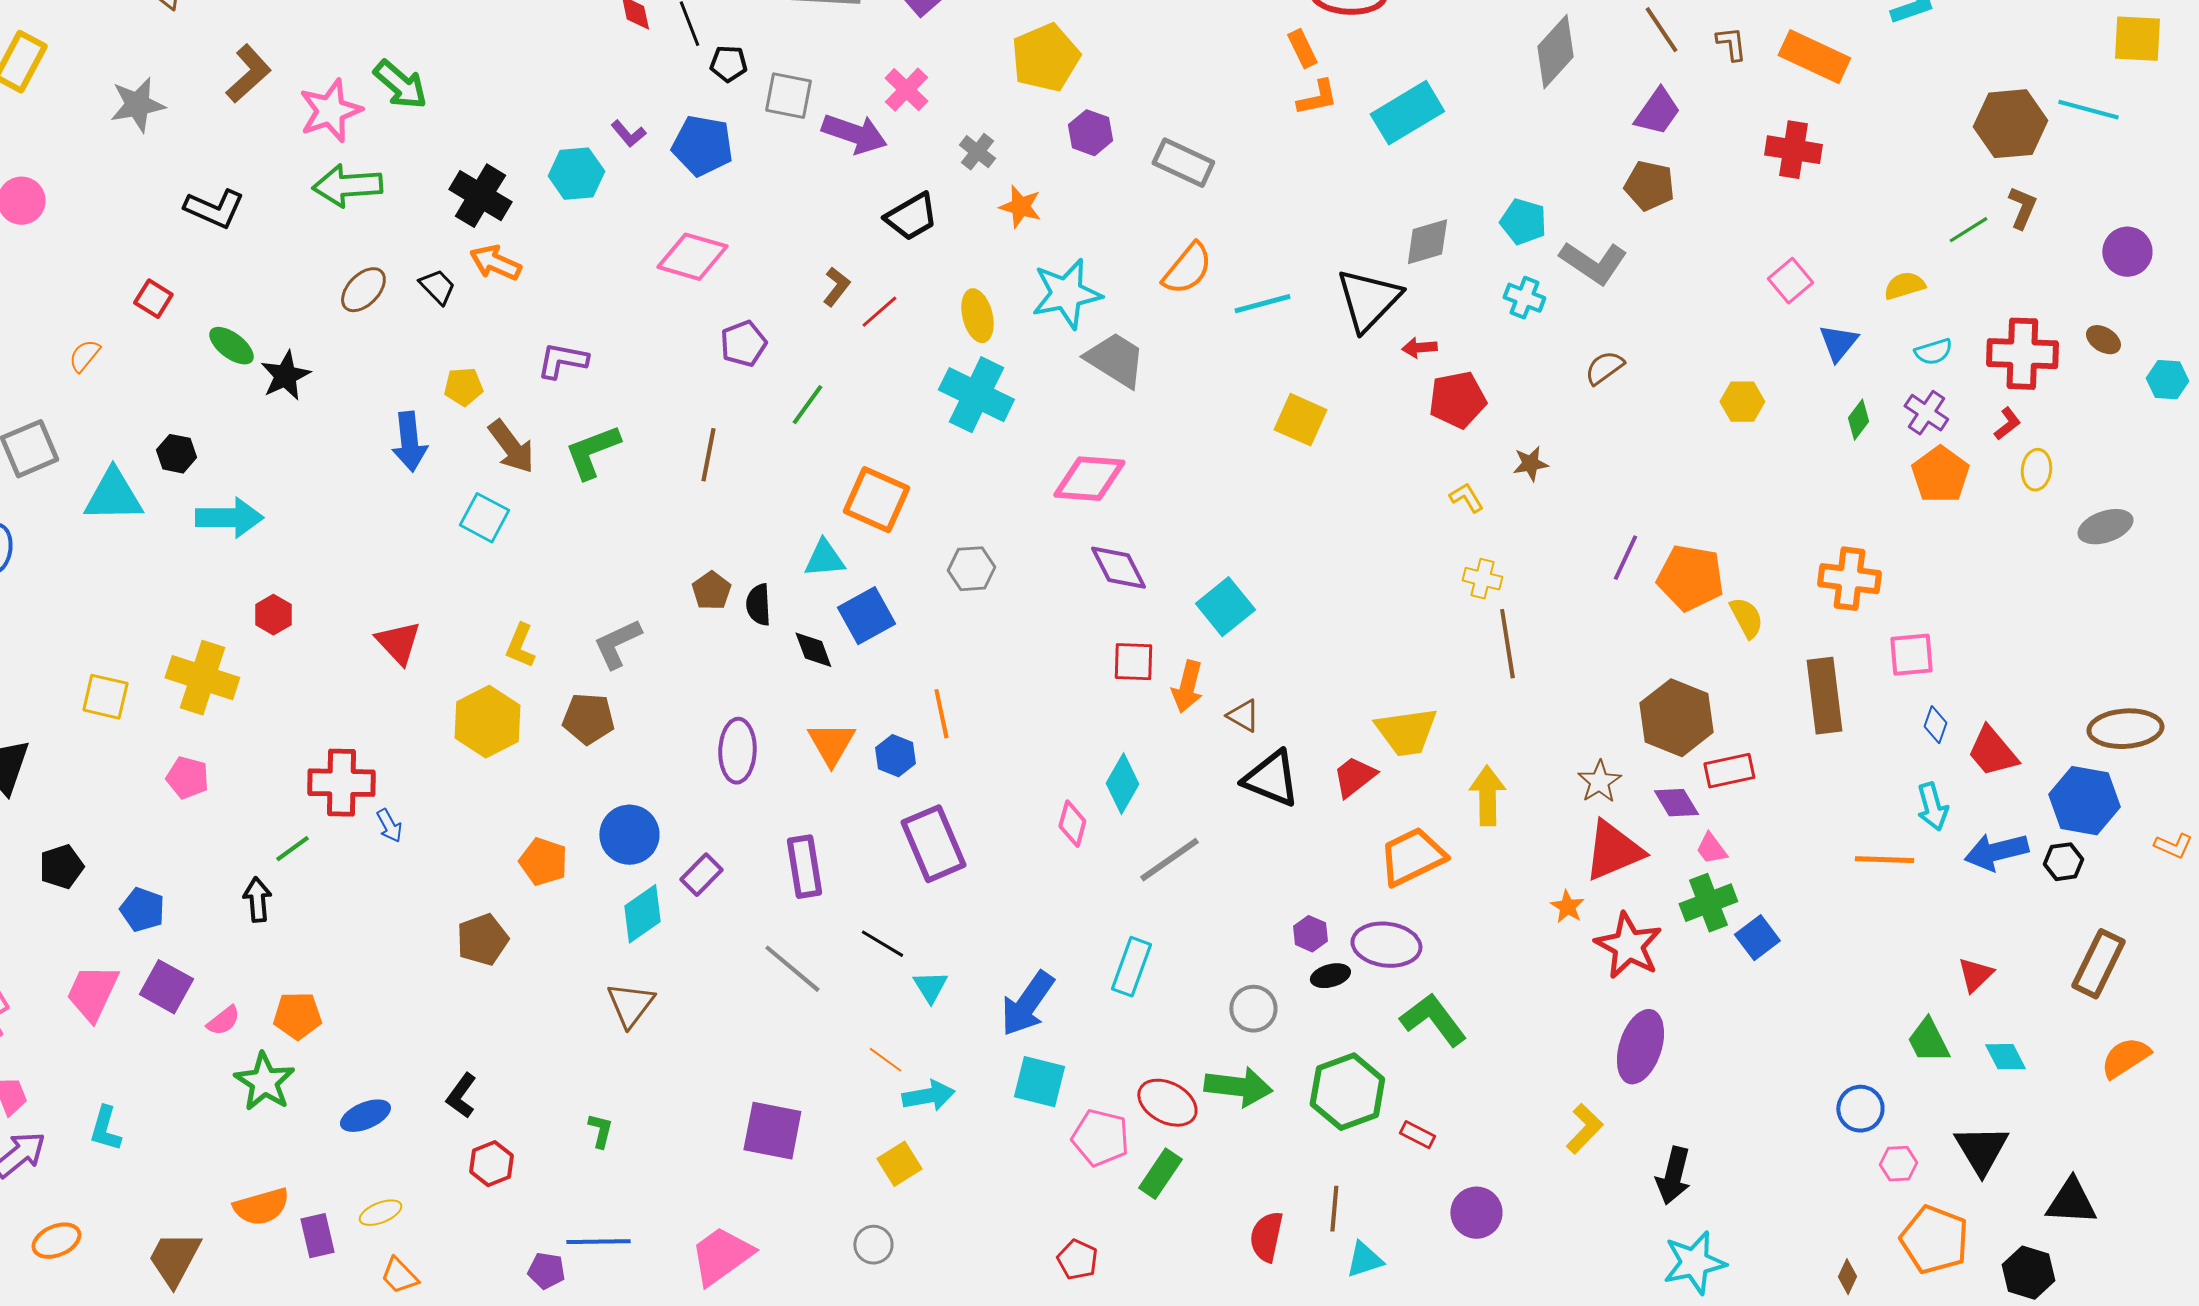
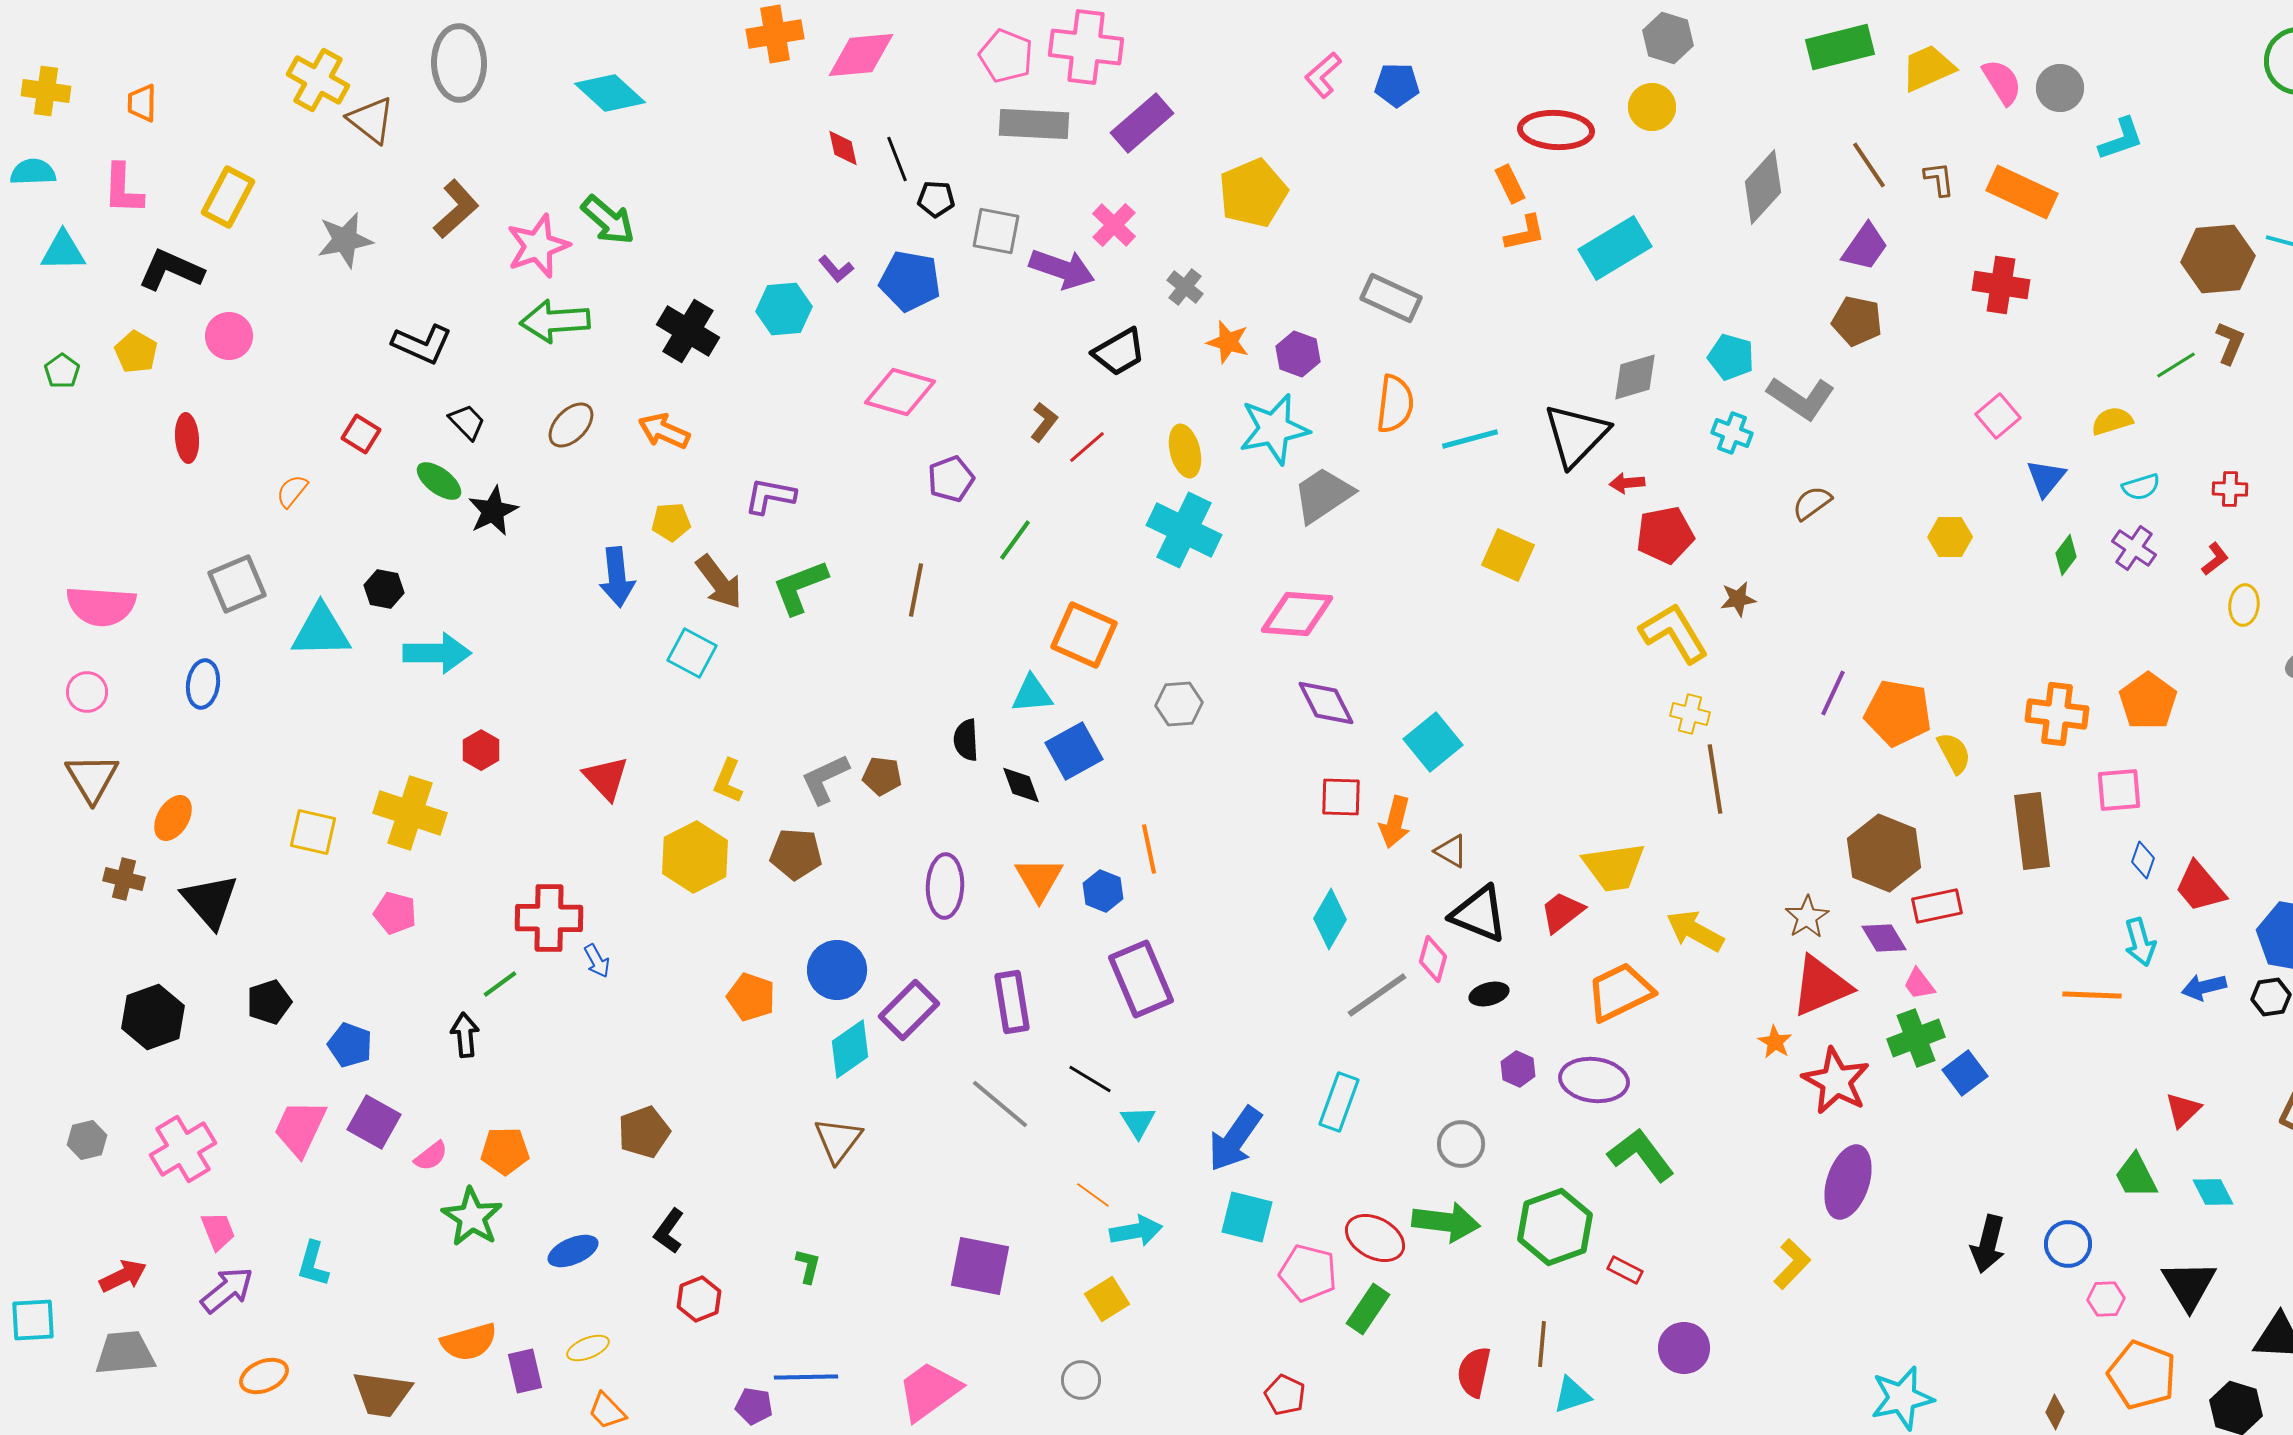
purple hexagon: (1090, 133) -> (1298, 354), moved
orange arrow: (495, 263) -> (664, 431), moved
orange semicircle: (1187, 269) -> (1395, 404), turned -32
black trapezoid: (437, 287) -> (467, 422), moved
red cross: (2022, 354) -> (2230, 489), size x0.5
gray trapezoid: (1115, 360) -> (1323, 495), turned -66
orange pentagon: (1940, 475) -> (2148, 701), moved
yellow L-shape: (1466, 498) -> (1674, 633), size x2.0
brown pentagon: (711, 591) -> (882, 776), moved, turned -30
yellow arrow: (1487, 796) -> (1695, 931), turned -60
pink diamond: (1072, 824) -> (1433, 959), moved
blue arrow: (1996, 852) -> (2204, 987), size x0.7
purple rectangle: (701, 875) -> (909, 1010), size x1.4
brown pentagon: (482, 940) -> (644, 1132), moved
black ellipse: (1330, 976) -> (1489, 994), moved
black arrow: (1673, 1176) -> (1988, 1244), moved
brown trapezoid: (174, 1259) -> (382, 1394), turned -110

